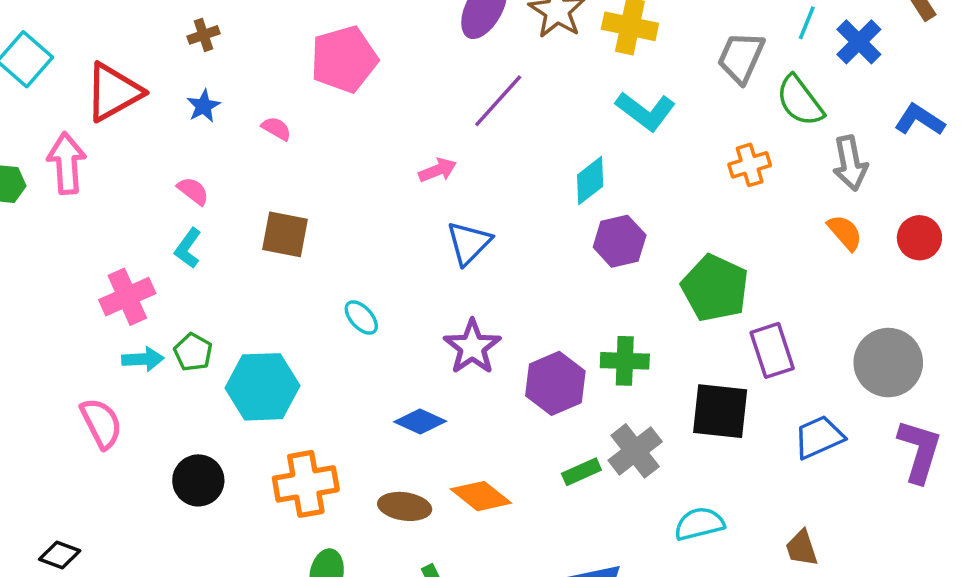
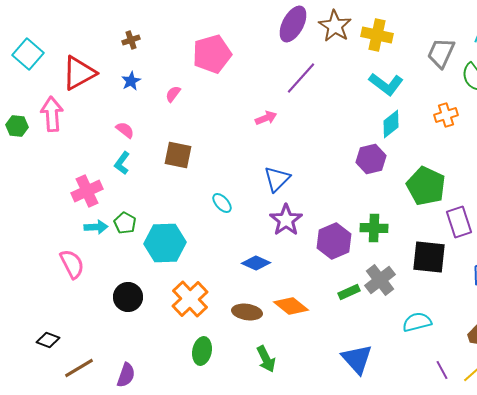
pink semicircle: (276, 129) -> (173, 94), turned -84
cyan diamond: (590, 181) -> (391, 124), moved
blue triangle: (469, 243) -> (277, 179), moved
orange cross: (306, 484) -> (190, 299), turned -33

